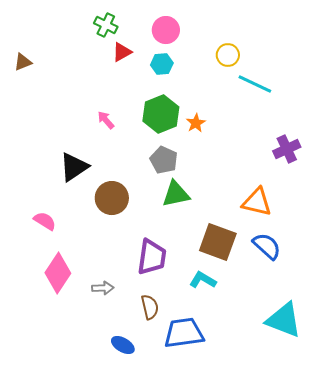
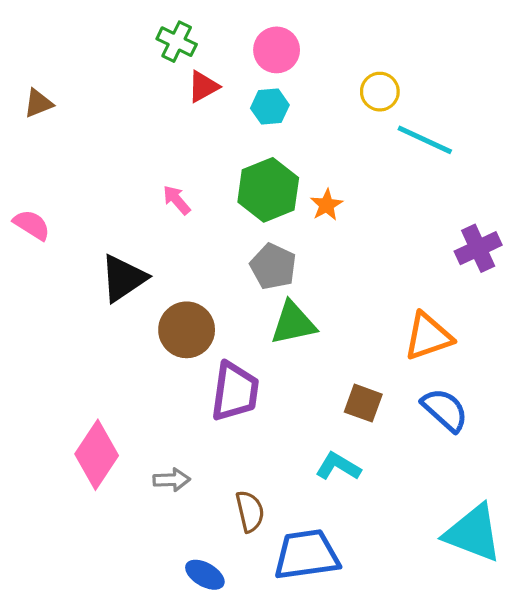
orange triangle: (257, 202) -> (428, 336), turned -32
pink semicircle: (45, 221) -> (32, 225), moved
brown square: (218, 242) -> (363, 403), size x0.6
purple trapezoid: (152, 257) -> (235, 391), moved

